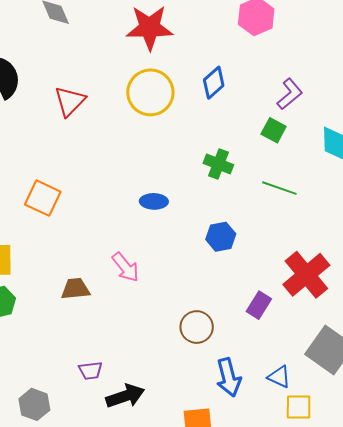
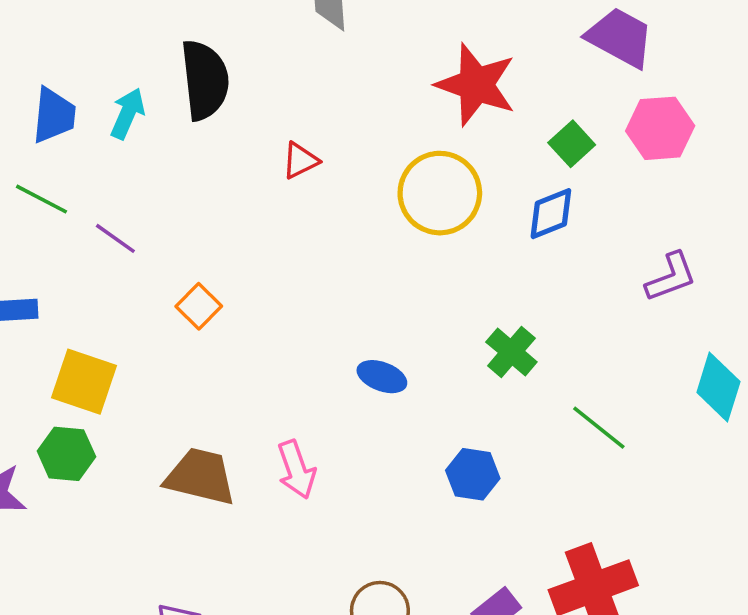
red triangle: (70, 101) -> (300, 161), size x0.7
green square: (274, 130) -> (572, 144), moved
orange square: (43, 198) -> (199, 306), size x0.7
brown trapezoid: (75, 289) -> (200, 477), size x1.4

